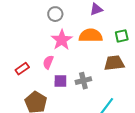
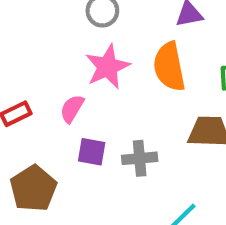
orange semicircle: (91, 35) -> (169, 67), turned -110

